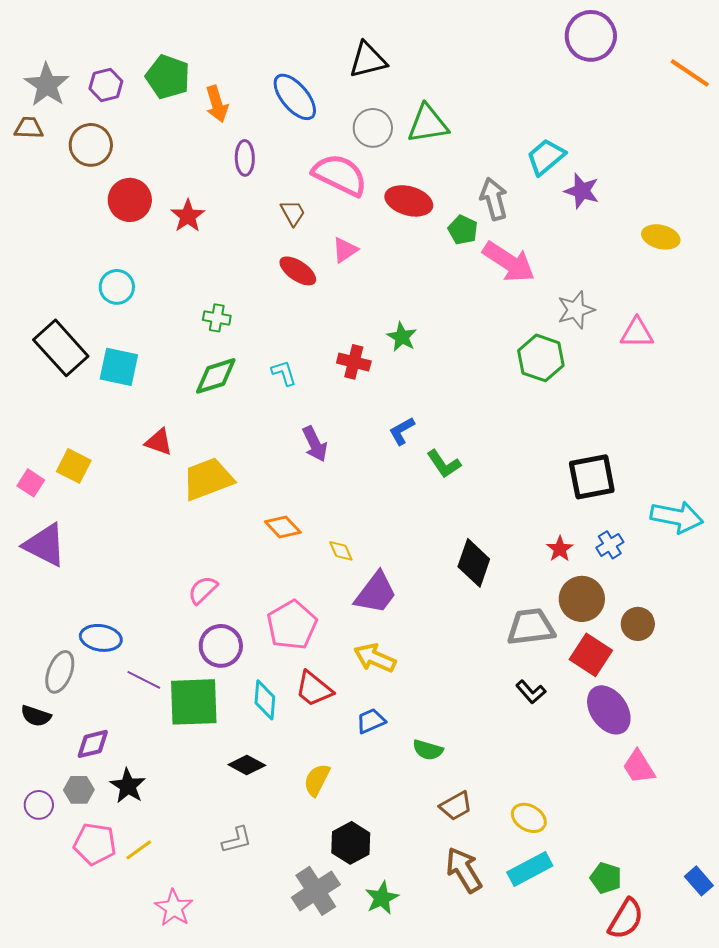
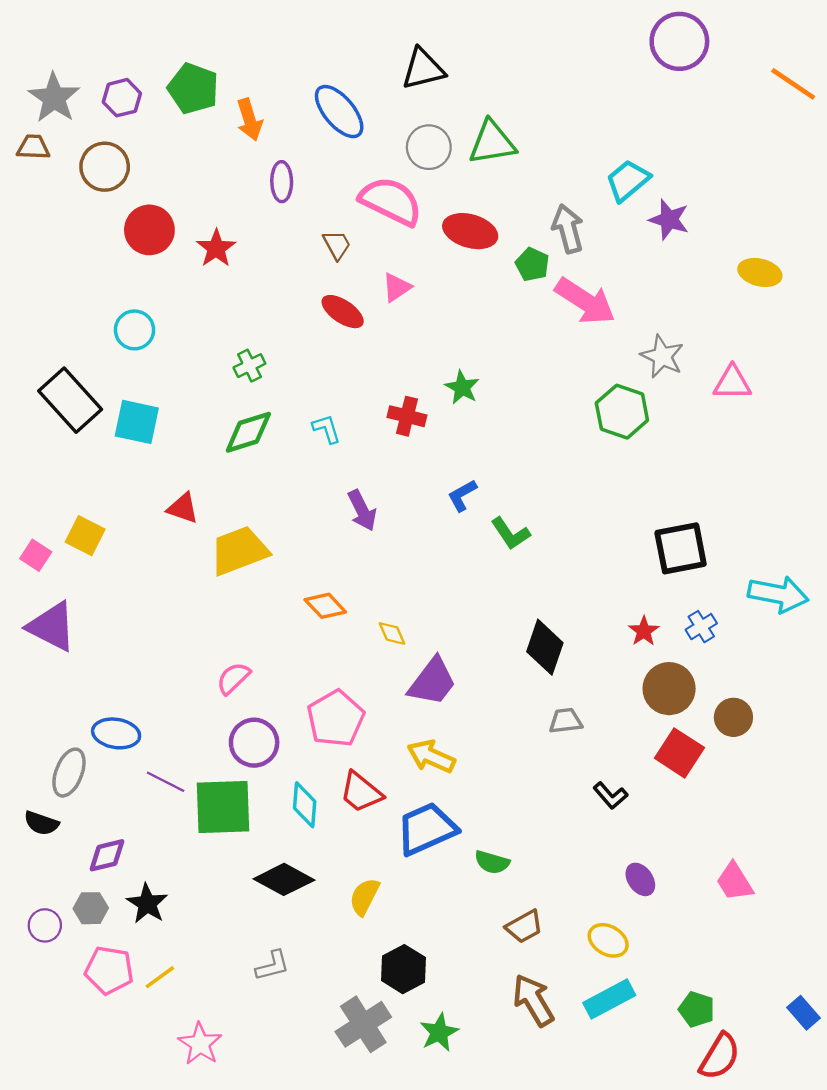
gray star: (576, 310) -> (662, 356), turned -30
green cross: (217, 318) -> (249, 366), turned -36
gray trapezoid: (531, 627) -> (566, 721), moved, size x0.6
purple ellipse: (609, 710) -> (640, 879), moved, size x0.6
blue trapezoid: (371, 721) -> (427, 829), size x1.8
black diamond: (247, 765) -> (284, 879), size x1.4

